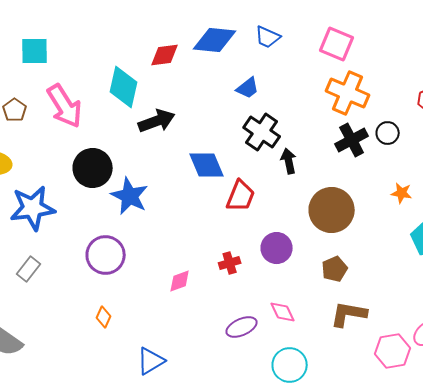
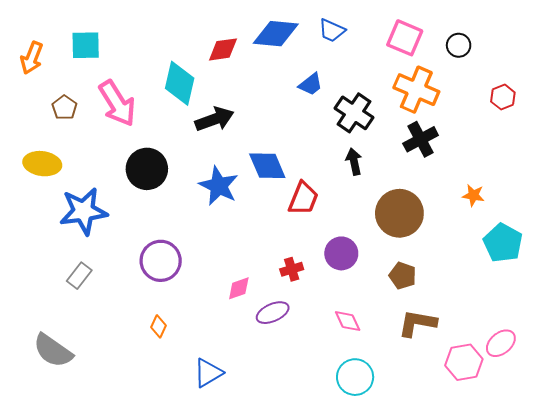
black cross: (262, 132) -> (354, 113), moved
black circle: (388, 133) -> (459, 45), moved
blue star: (130, 196) -> (219, 186), moved
brown pentagon: (335, 269) -> (403, 276), turned -30
purple ellipse: (242, 327) -> (273, 313), moved

